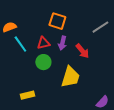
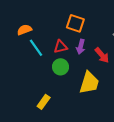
yellow rectangle: (27, 95) -> (44, 102), turned -40

